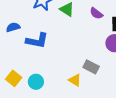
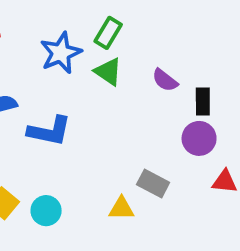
yellow triangle: (75, 80) -> (121, 208), turned -32

